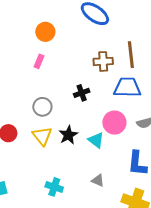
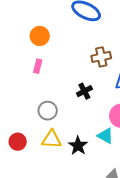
black star: (68, 135) -> (78, 146), moved
yellow triangle: (42, 136) -> (52, 139), turned -40

